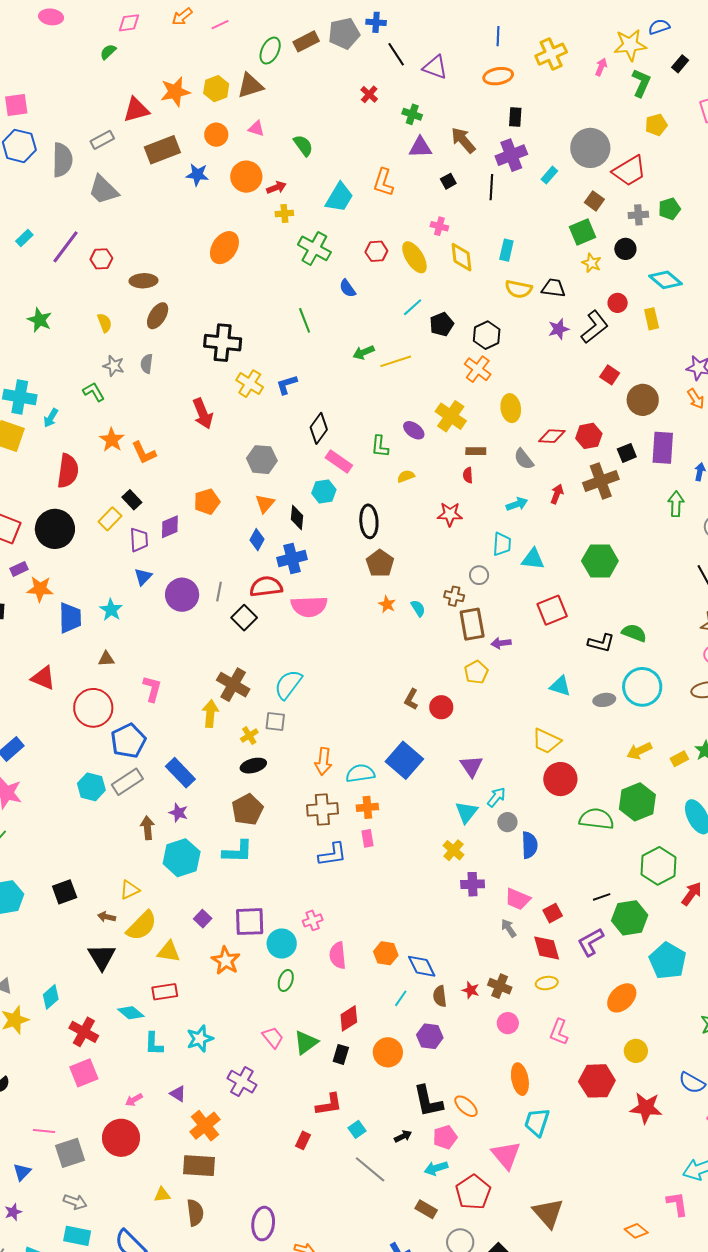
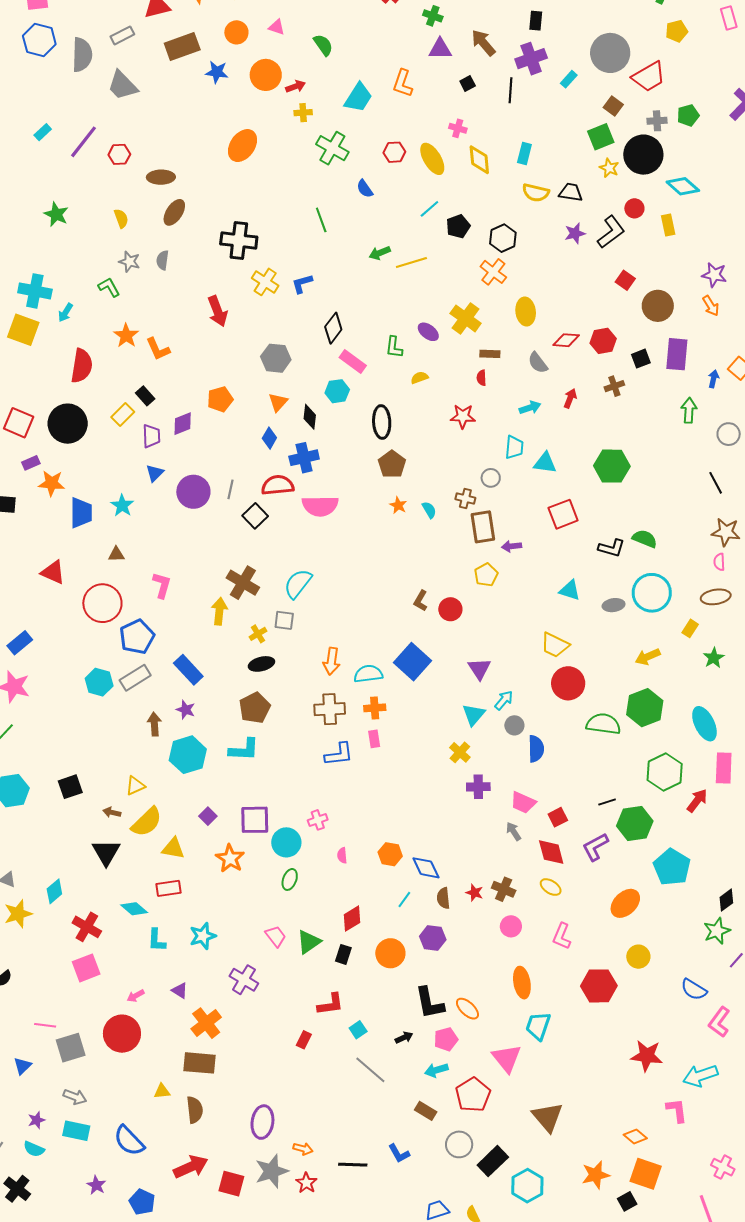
black circle: (625, 249) -> (643, 155), size x1.8
brown cross: (601, 481) -> (614, 386), size x0.6
yellow rectangle: (679, 759) -> (690, 628), moved, turned -30
pink semicircle: (338, 955) -> (342, 855), size x0.6
yellow ellipse: (547, 983) -> (551, 887), turned 40
red star: (646, 1108) -> (647, 1056), moved
purple star: (13, 1212) -> (36, 1120), moved

